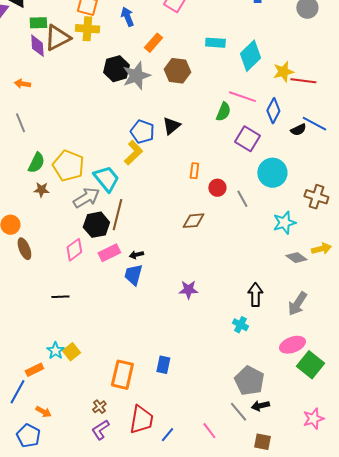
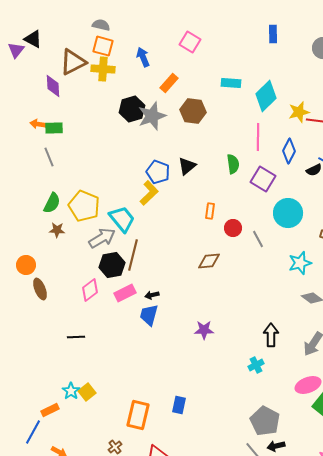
green rectangle: (38, 23) -> (54, 128), moved
brown triangle: (57, 38) -> (73, 62), moved
pink line: (242, 97) -> (258, 137), turned 72
green semicircle: (223, 112) -> (233, 164), moved, turned -30
gray line: (20, 123) -> (49, 157), moved
cyan cross: (240, 325) -> (256, 365), turned 35

